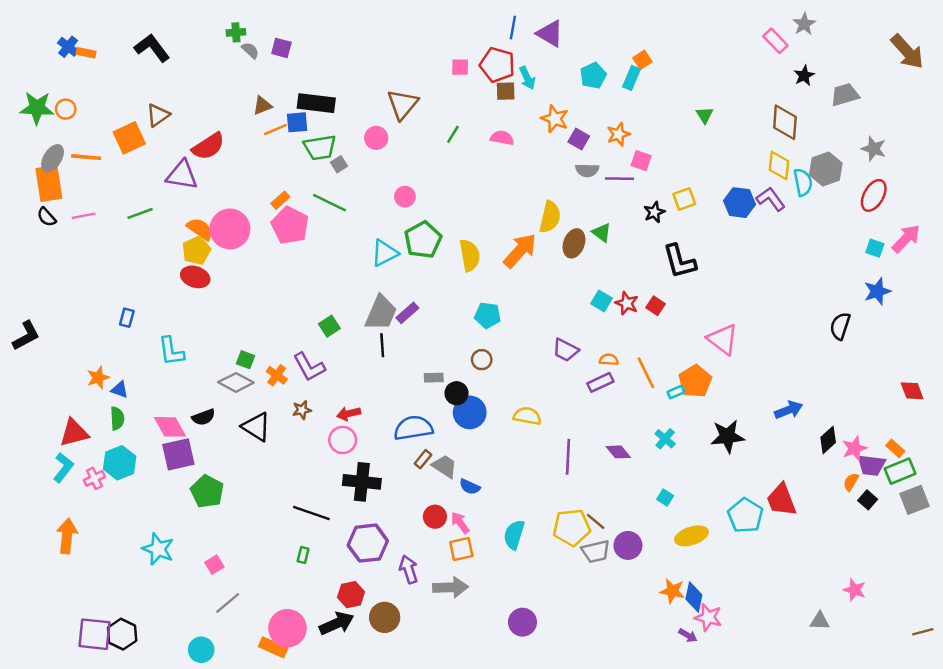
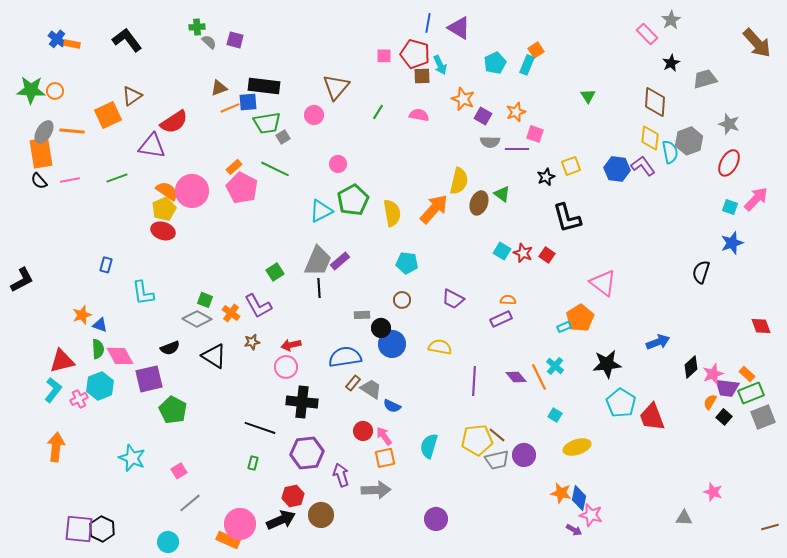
purple trapezoid: (566, 350) -> (453, 299), moved
orange line: (646, 373) -> (539, 377), moved
pink diamond: (170, 427) -> (120, 356), moved
cyan pentagon: (745, 515) -> (621, 403), moved

